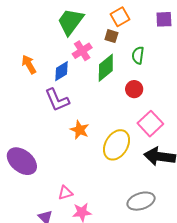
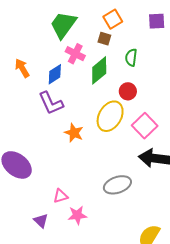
pink cross: (82, 51) -> (75, 54), turned -30
yellow ellipse: (117, 145) -> (110, 116), moved
gray ellipse: (141, 201) -> (117, 185), moved

